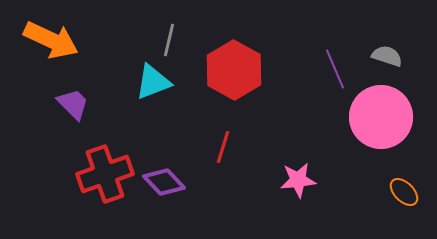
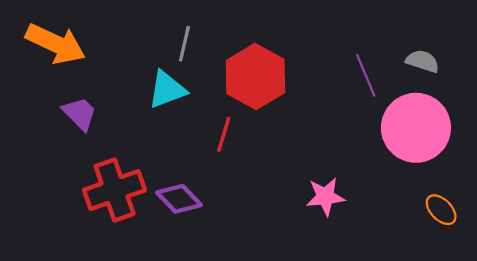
red line: (223, 147) -> (224, 134), moved

